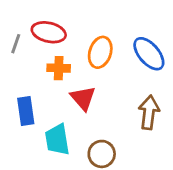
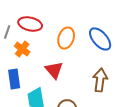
orange cross: (59, 68) -> (22, 49), moved, turned 35

